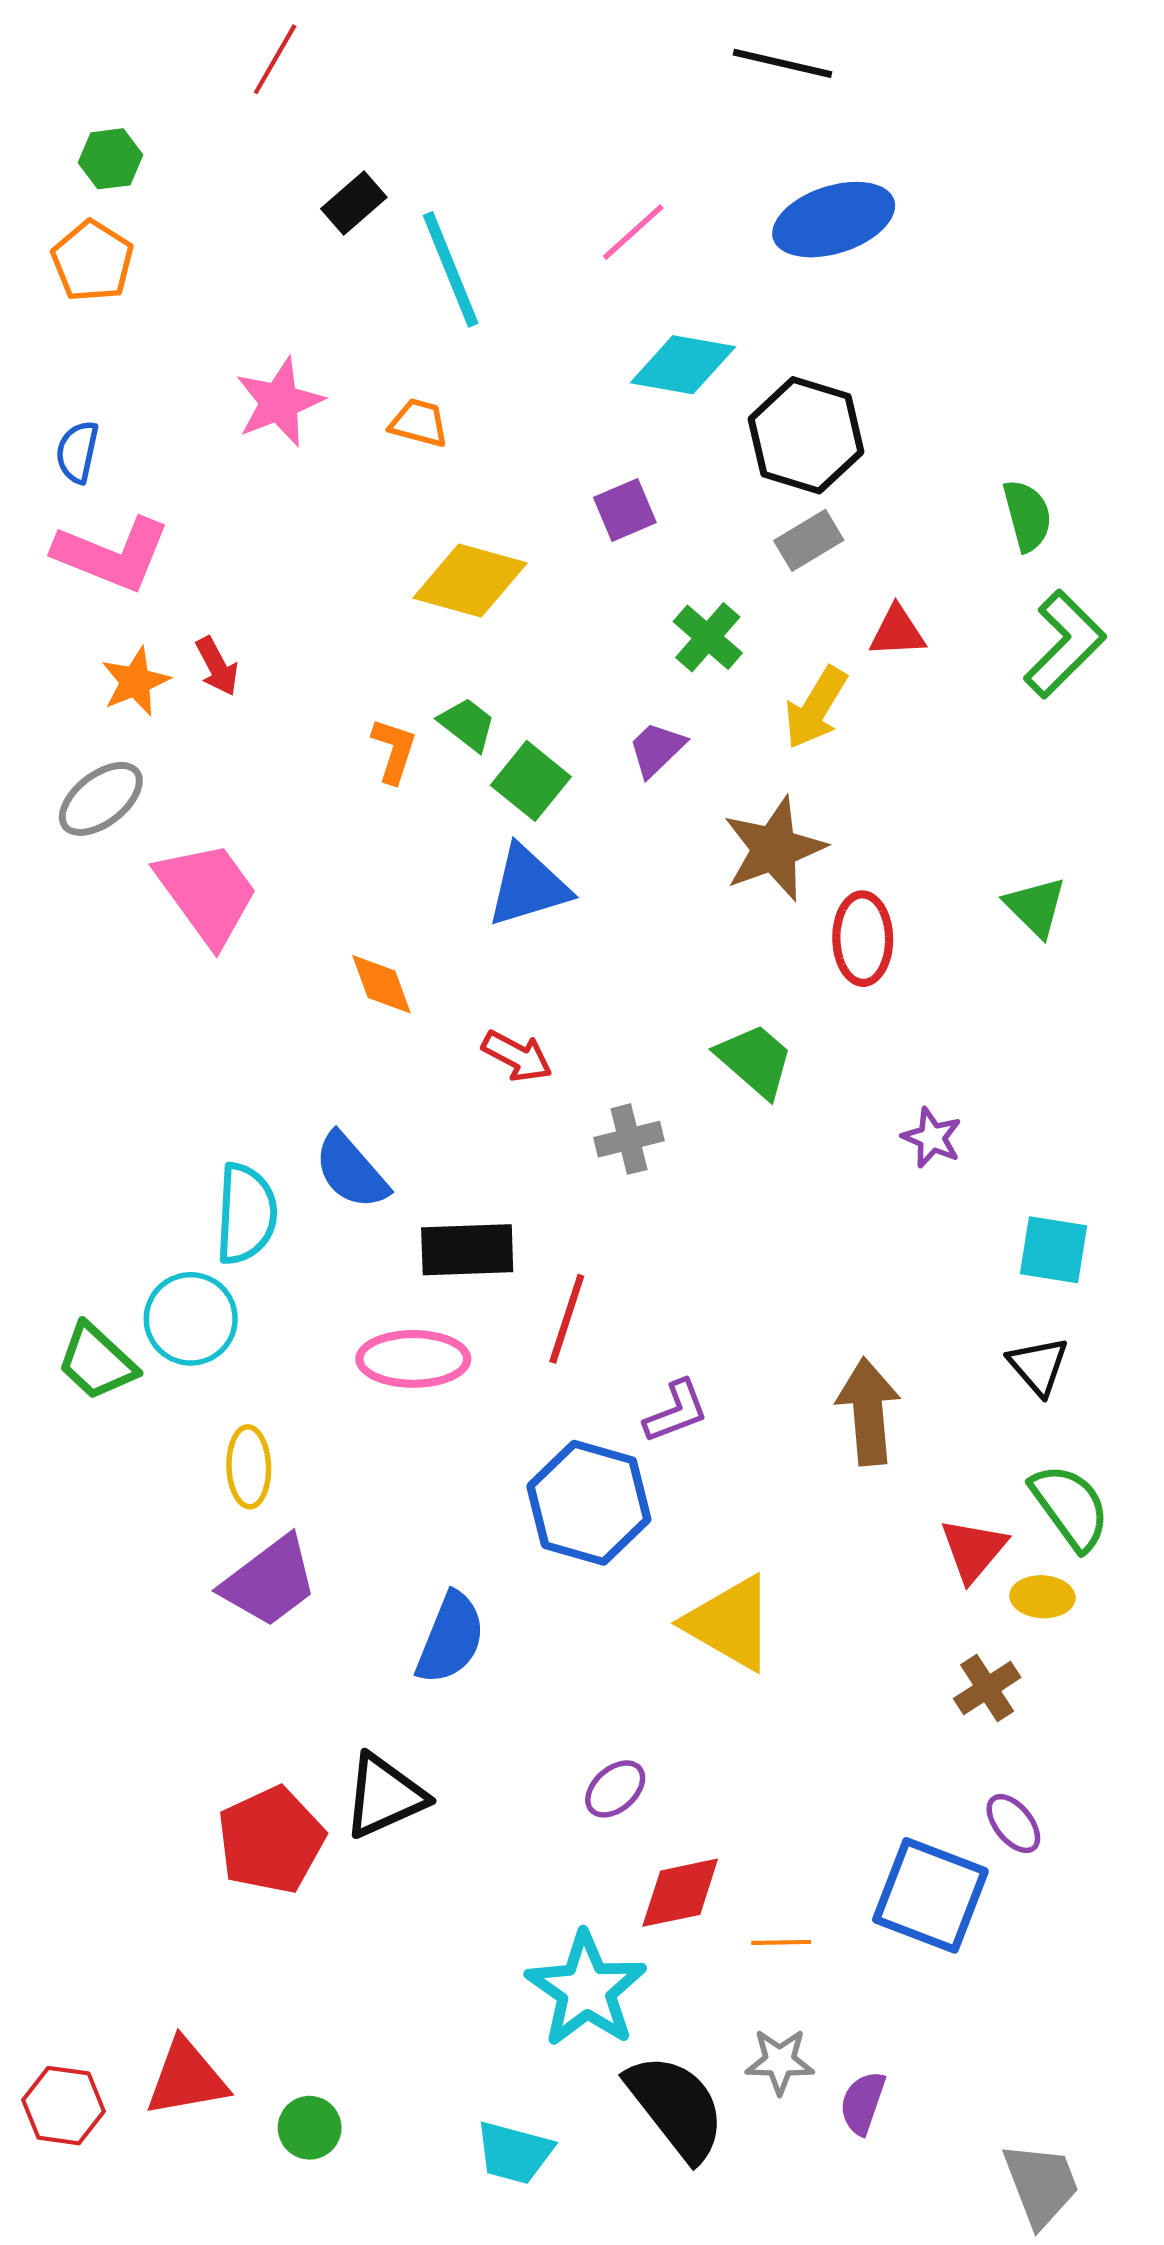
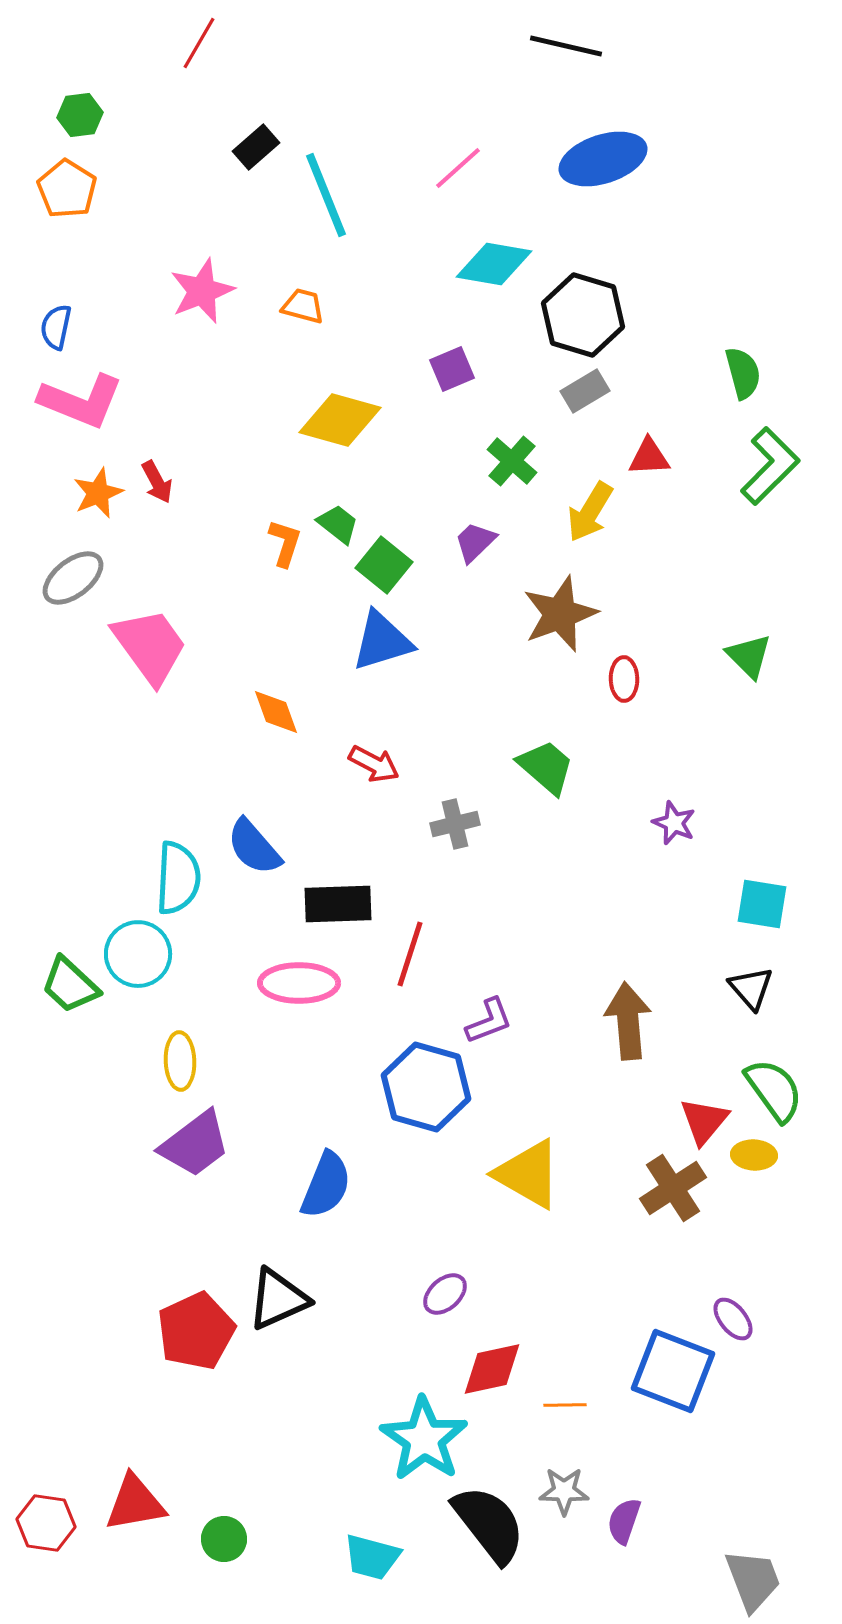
red ellipse: (863, 939) -> (624, 679), size x0.7
brown cross: (987, 1688) -> (673, 1188), moved, size x1.4

